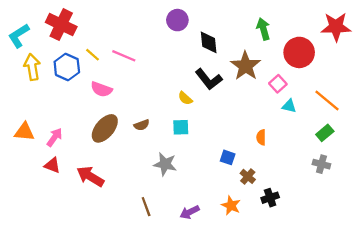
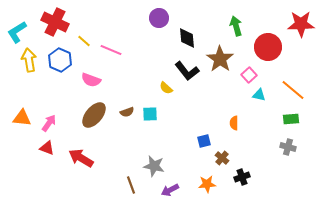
yellow line: (92, 55) -> (84, 41), moved
cyan square: (181, 127) -> (150, 114), moved
green rectangle: (325, 133) -> (291, 119), turned 35
blue square: (228, 157) -> (204, 141), turned -32
gray star: (165, 164) -> (154, 166), moved
orange star: (231, 205) -> (207, 184), turned -30

